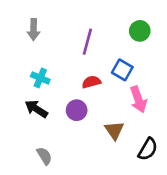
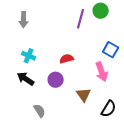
green circle: (140, 31) -> (101, 11), moved
purple line: (87, 42) -> (81, 19), moved
blue square: (122, 70) -> (111, 50), moved
gray semicircle: (44, 156) -> (40, 111), moved

